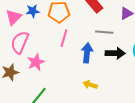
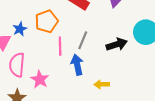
gray line: (104, 32) -> (83, 40), moved, turned -54
blue arrow: (87, 53) -> (77, 65), moved

